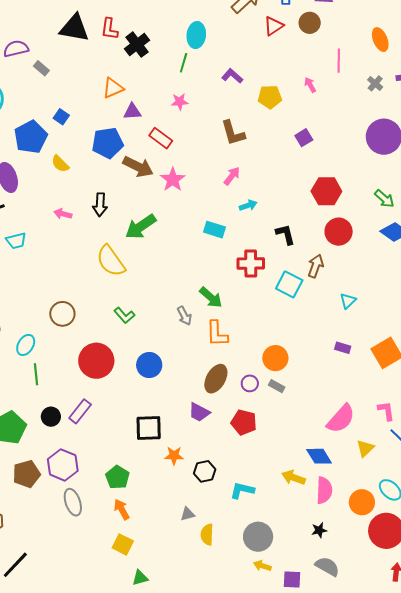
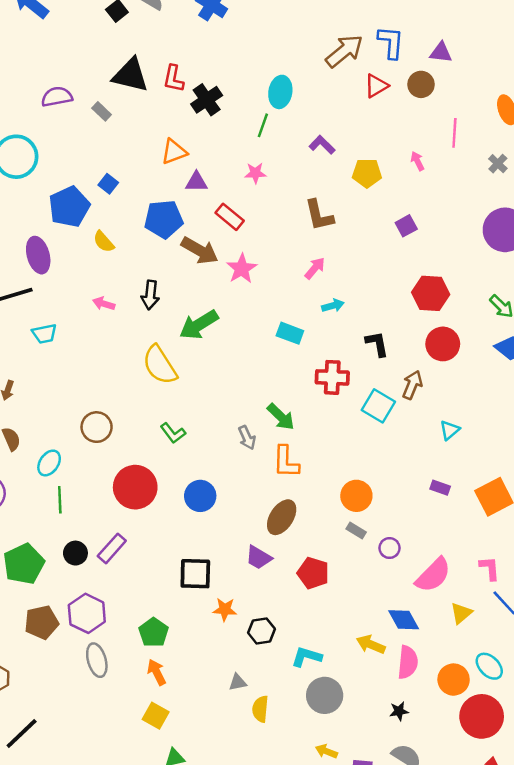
gray rectangle: (41, 68) -> (102, 111), moved
purple circle: (250, 383) -> (389, 548), moved
gray circle: (258, 537) -> (325, 695), moved

